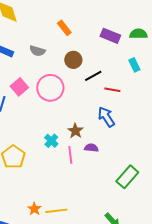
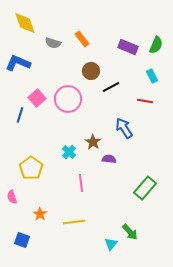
green semicircle: (138, 34) -> (156, 45), turned 114
gray semicircle: (37, 51) -> (53, 43), moved
red line: (112, 90) -> (145, 101), moved
pink line: (70, 155) -> (81, 183), moved
orange star: (34, 209) -> (40, 214), moved

